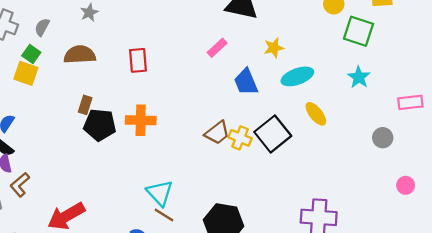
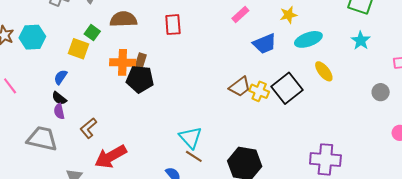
green square: (31, 54) -> (92, 33), moved
yellow square: (26, 73) -> (78, 49), moved
blue trapezoid: (246, 82) -> (265, 44), turned -90
brown rectangle: (85, 105) -> (141, 61), moved
orange cross: (141, 120) -> (123, 62), moved
brown L-shape: (20, 185) -> (88, 128), moved

